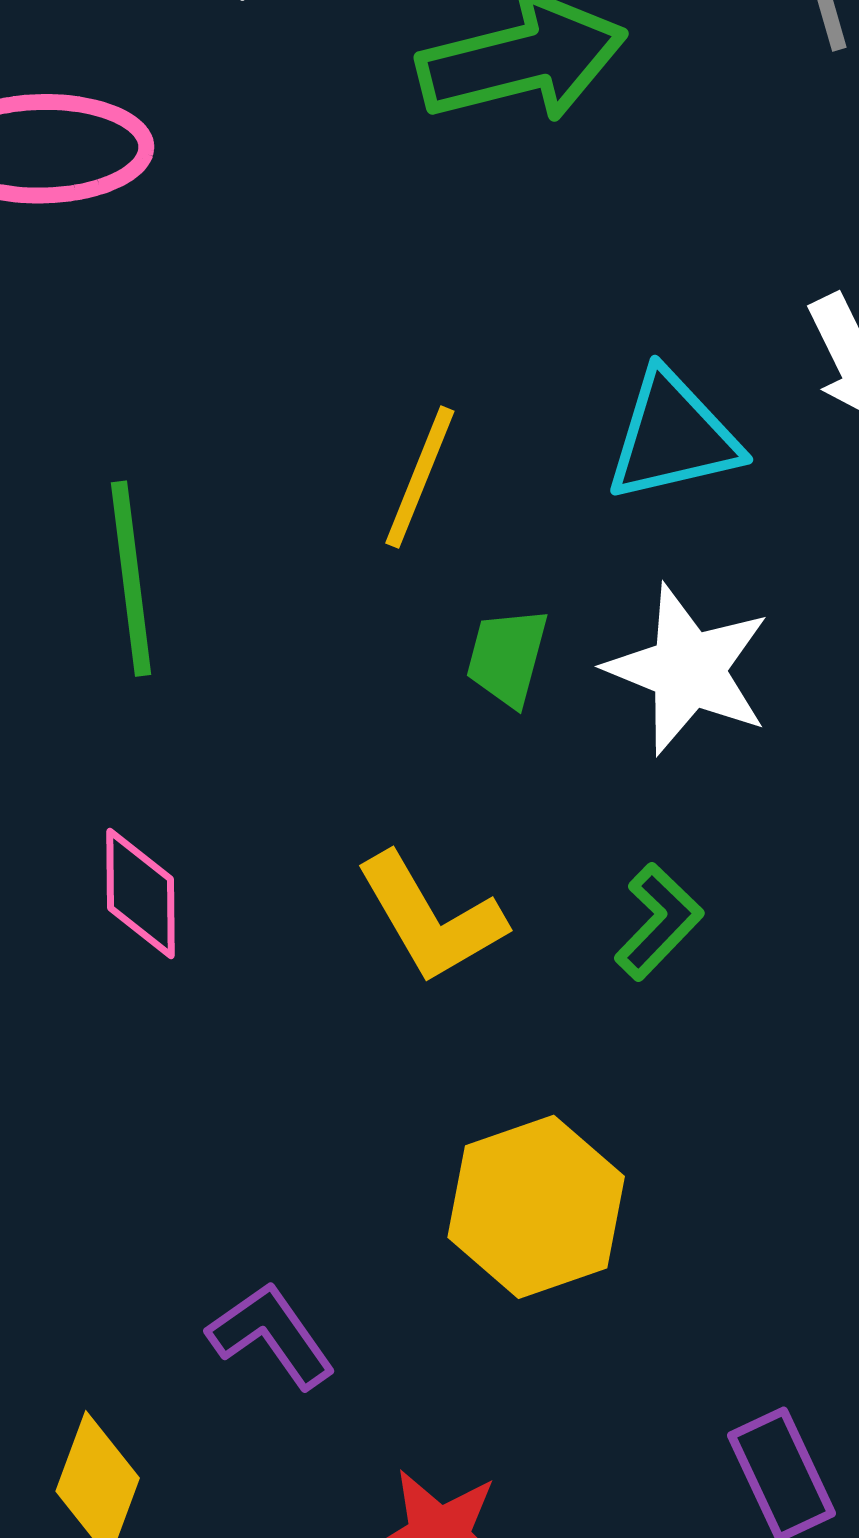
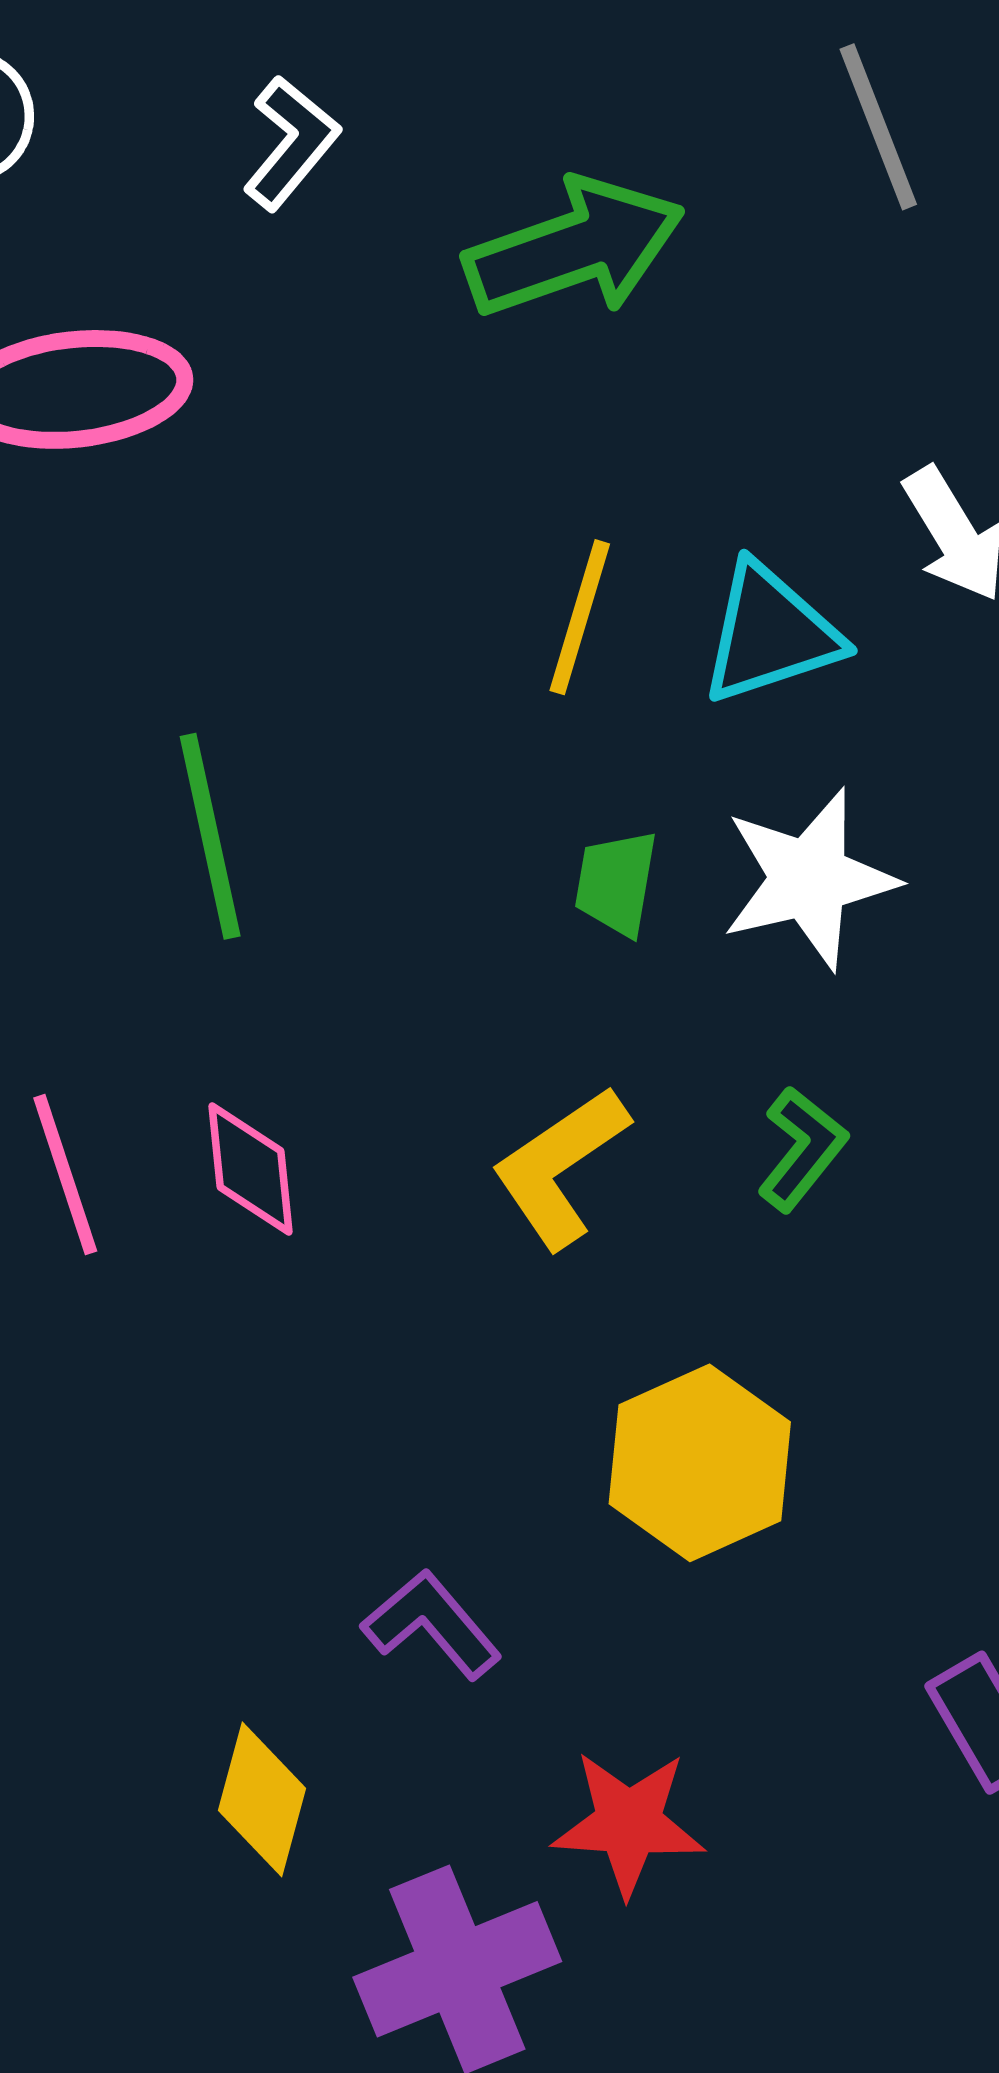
yellow line: (420, 477) -> (580, 617), moved
white star: (688, 670) -> (809, 879), turned -30
yellow L-shape: (431, 918) -> (560, 1167), turned 91

